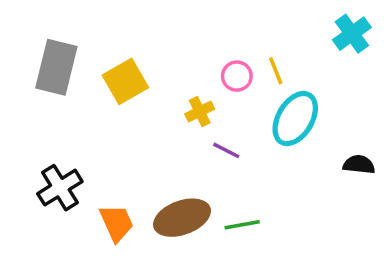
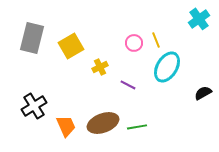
yellow cross: (200, 111) -> (100, 67), moved
black semicircle: (359, 165) -> (203, 93), turned -36

